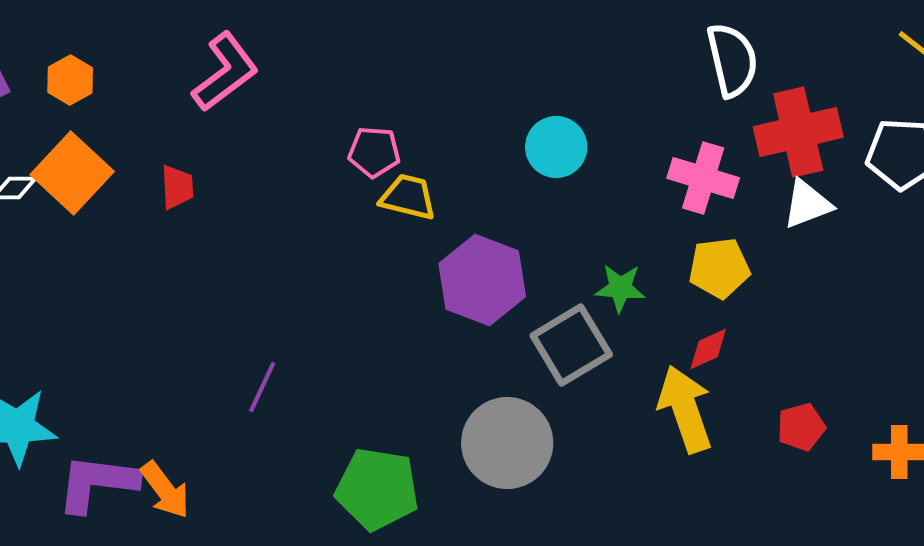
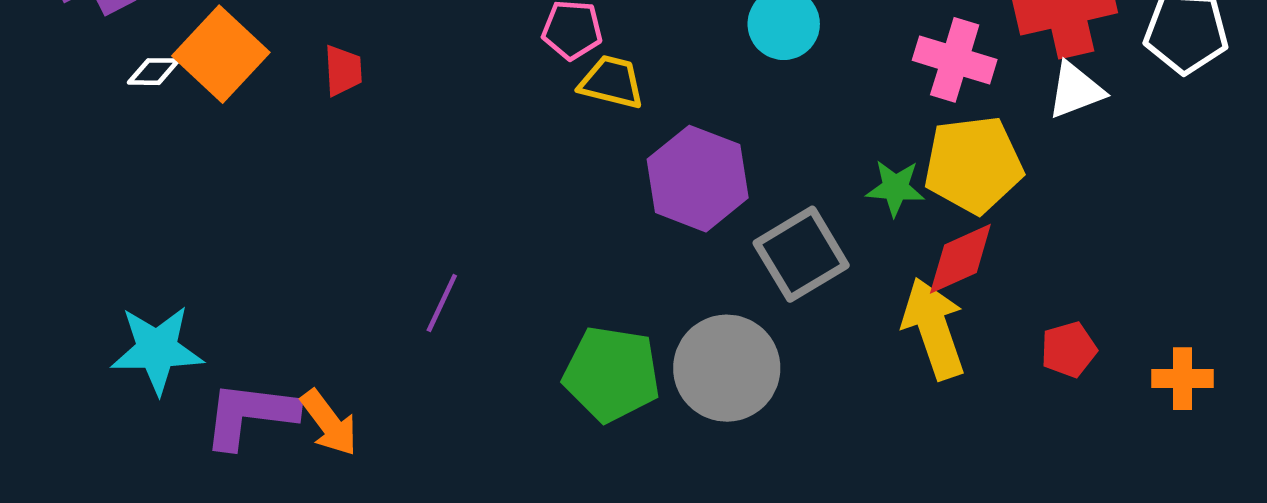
yellow pentagon: (719, 268) -> (973, 165), size x1.4
green star: (620, 288) -> (895, 188), moved
red diamond: (708, 349) -> (960, 259), size x1.5
green pentagon: (377, 489) -> (612, 374), moved

